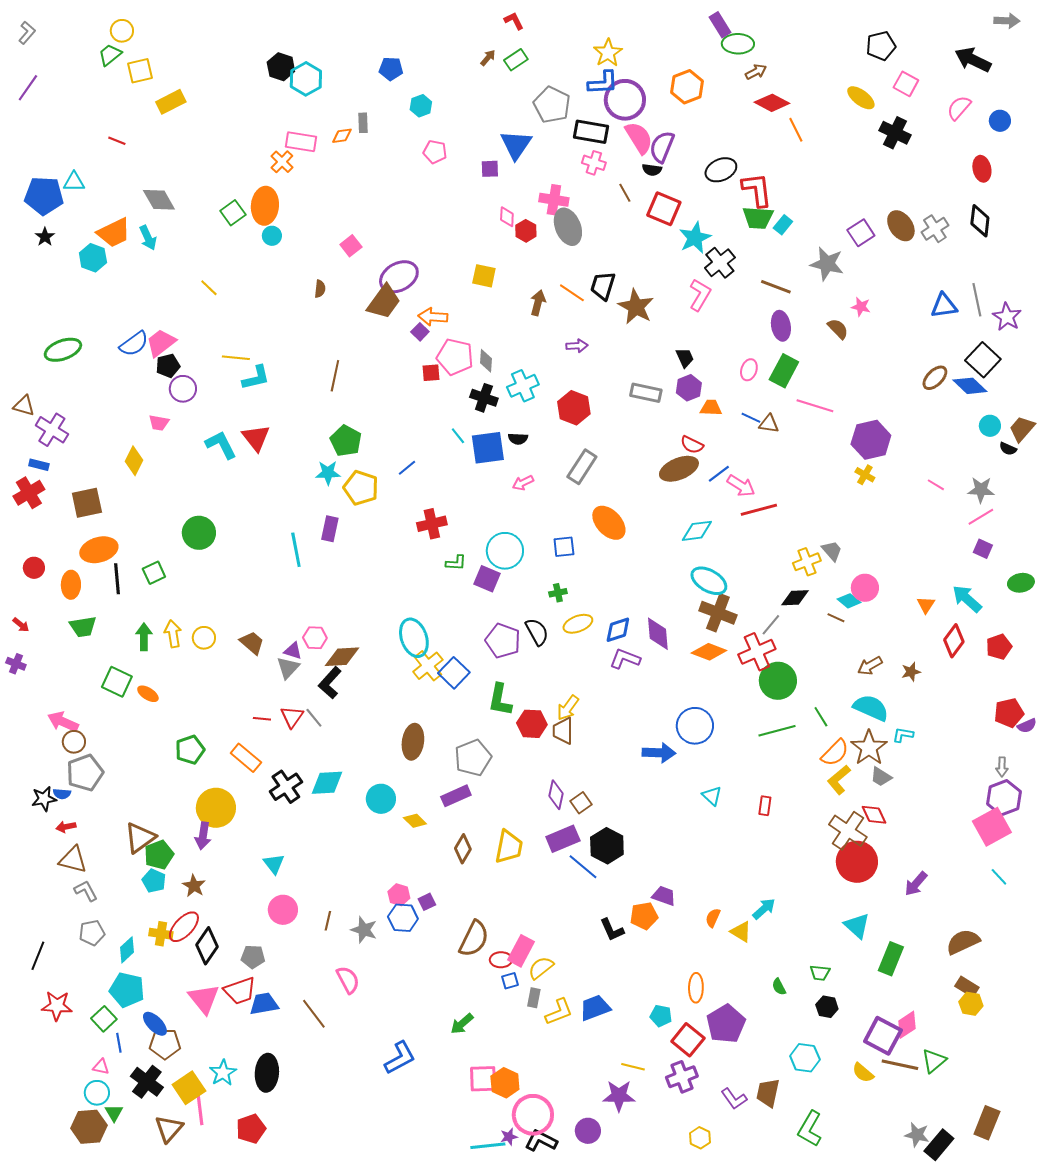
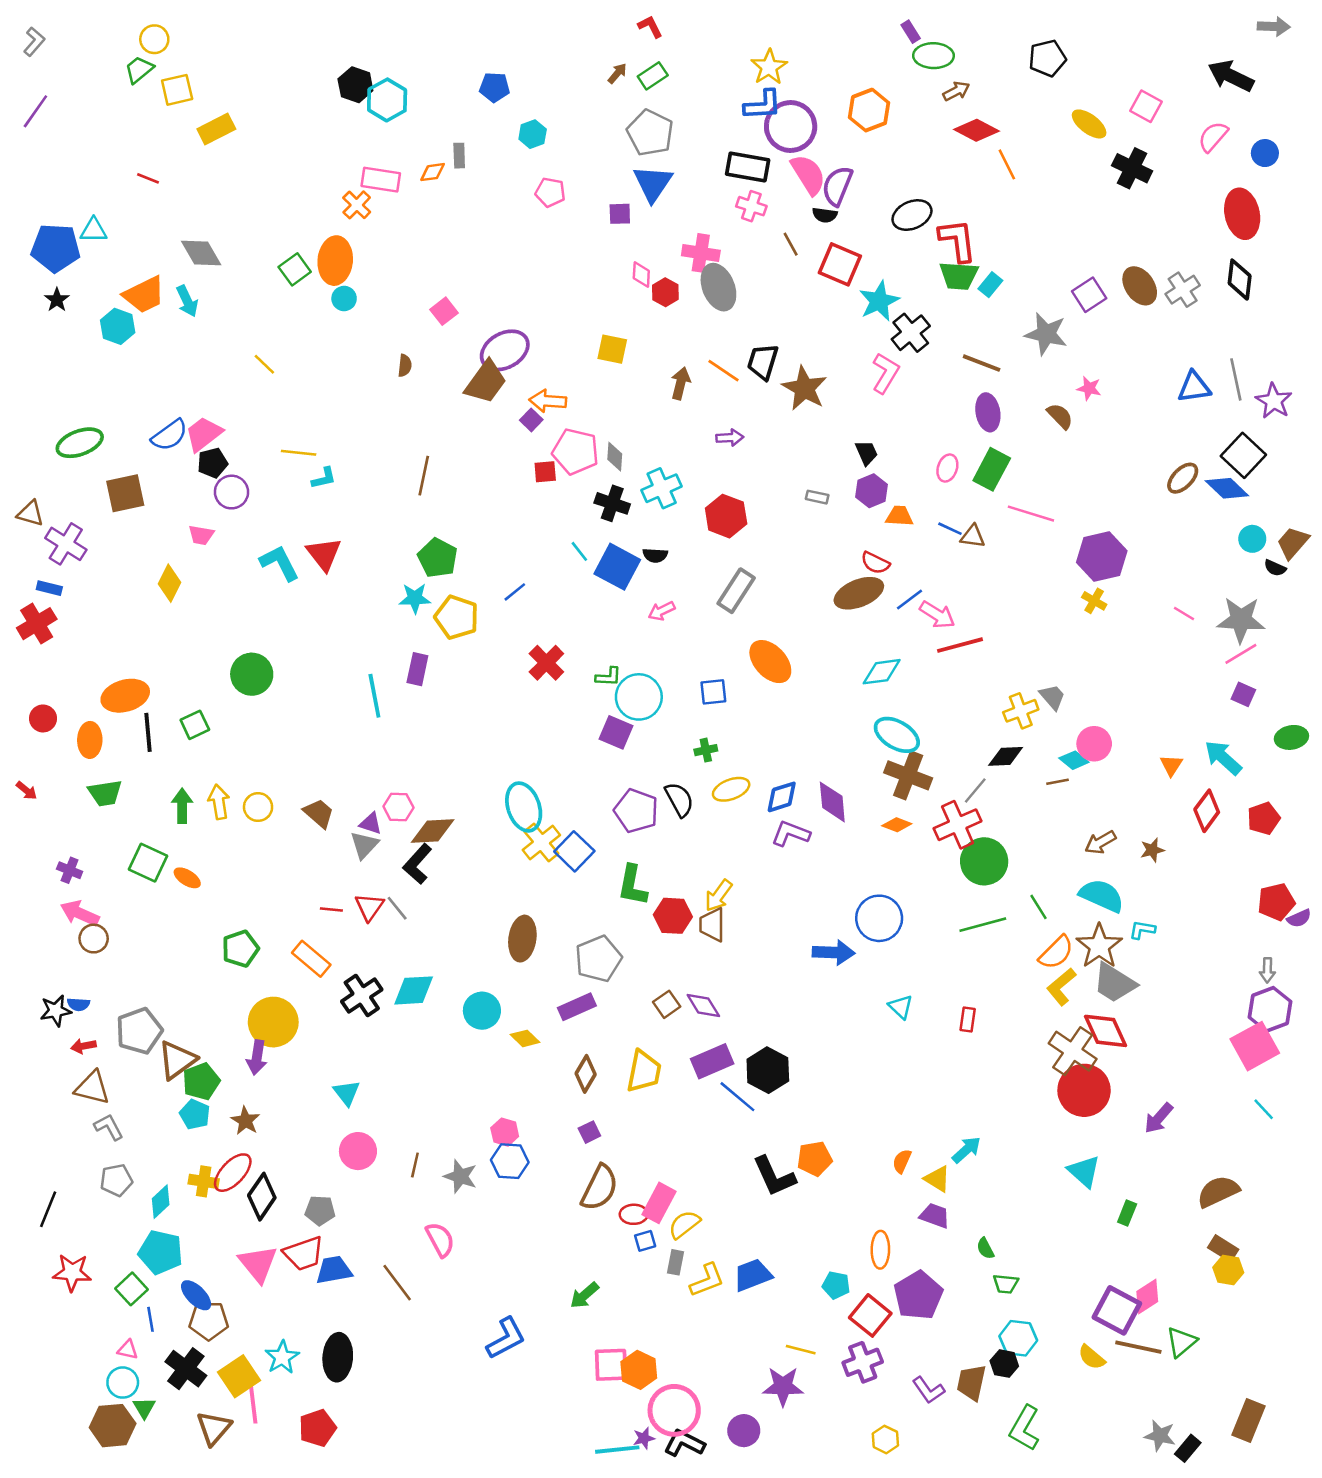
purple rectangle: (720, 25) -> (911, 32), size x0.7
black pentagon: (881, 46) -> (1047, 58), moved
gray pentagon: (552, 105) -> (650, 133), moved
red ellipse: (982, 169) -> (1242, 214), size x1.5
cyan L-shape: (256, 378) -> (324, 478), size x0.7
gray rectangle: (646, 393) -> (817, 497), size x0.6
blue square: (488, 448) -> (617, 567), turned 36
gray star: (981, 490) -> (1241, 620), size x1.4
brown square: (87, 503) -> (125, 493), moved
red cross: (432, 524) -> (546, 663), turned -32
green L-shape: (456, 563) -> (608, 677), moved
brown line: (836, 618) -> (1057, 782), turned -36
orange diamond: (709, 652) -> (897, 825), size x0.7
purple cross: (16, 664) -> (70, 870), moved
gray pentagon: (85, 773) -> (139, 1031), moved
gray trapezoid: (881, 777) -> (1114, 983), size x1.6
purple diamond: (556, 795) -> (703, 1006), turned -44
brown square: (581, 803) -> (667, 1004), moved
red diamond: (874, 815) -> (1106, 1031), size x1.4
purple trapezoid: (664, 896) -> (935, 1216), moved
purple square: (427, 902) -> (589, 1132), moved
black L-shape: (612, 930) -> (774, 1176), size x1.4
green rectangle: (891, 959) -> (1127, 1213), size x0.6
green trapezoid: (820, 973) -> (1006, 1284), moved
black hexagon: (827, 1007) -> (1004, 1364), moved
black rectangle: (939, 1145) -> (1188, 1448), size x0.7

